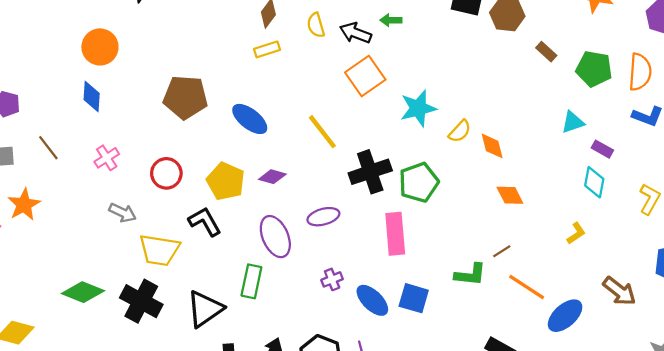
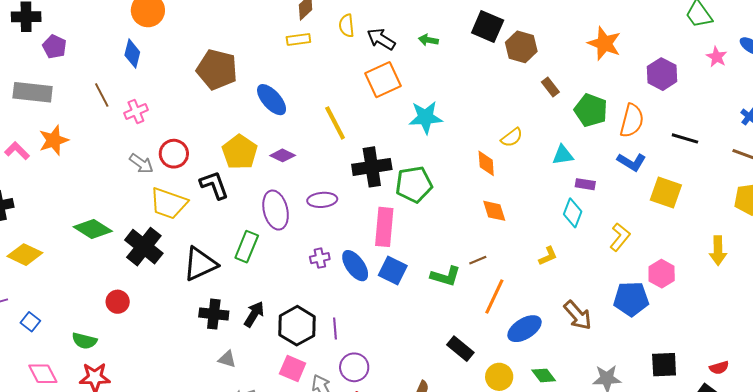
green arrow: (391, 20) -> (428, 40), moved
yellow semicircle: (460, 131) -> (512, 137), moved
brown line: (48, 148) -> (102, 95), moved
purple rectangle: (602, 149) -> (585, 184), turned -30
red circle: (166, 173) -> (174, 154), moved
orange line: (527, 287) -> (494, 297), turned 72
blue square: (414, 298) -> (393, 270), moved
blue ellipse: (372, 300) -> (355, 266), moved

